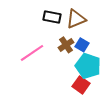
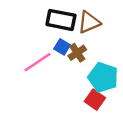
black rectangle: (52, 17) -> (61, 20), size x1.4
blue square: (82, 45) -> (62, 47), moved

